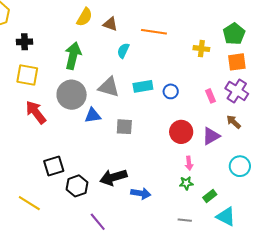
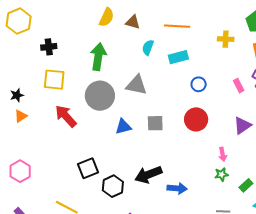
cyan rectangle: (143, 86) -> (178, 57), moved
blue triangle: (93, 115) -> (123, 127), moved
red circle: (181, 132) -> (196, 119), moved

